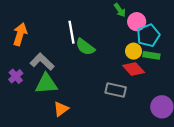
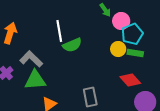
green semicircle: (85, 47) -> (72, 45), turned -60
red diamond: (134, 69) -> (130, 80), moved
gray rectangle: (116, 90) -> (90, 97), moved, turned 66

